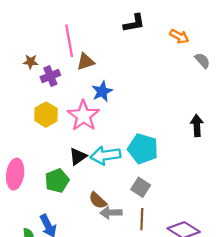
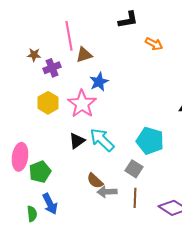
orange arrow: (179, 36) -> (154, 44), moved
cyan pentagon: (143, 149) -> (150, 141), moved
cyan arrow: (105, 155) -> (102, 140), turned 52
green pentagon: (57, 181) -> (40, 172), moved

